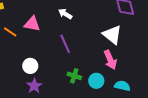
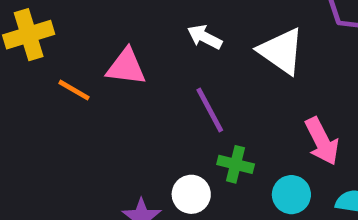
white triangle: (112, 35) -> (281, 51), moved
white circle: (30, 66) -> (191, 194), moved
green cross: (74, 76) -> (236, 164), moved

